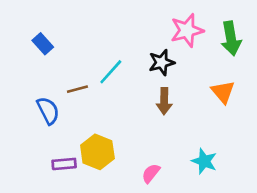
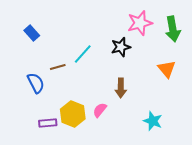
brown arrow: (164, 101) -> (121, 88), moved
pink semicircle: (151, 173) -> (100, 110), moved

